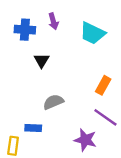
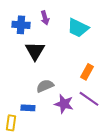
black triangle: (41, 60) -> (35, 51), size x1.5
purple star: (85, 140) -> (64, 104), moved

